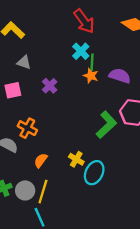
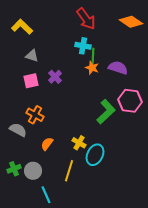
cyan cross: (81, 51) -> (83, 46), turned -35
pink square: (13, 90) -> (31, 81), moved
yellow line: (43, 192) -> (69, 171), moved

